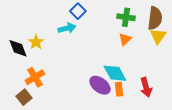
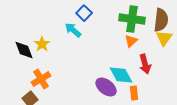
green cross: (126, 17) -> (132, 19), size x1.4
cyan arrow: (67, 28) -> (73, 30), turned -126
red arrow: (146, 87) -> (145, 64), moved
orange rectangle: (119, 89) -> (134, 93), moved

